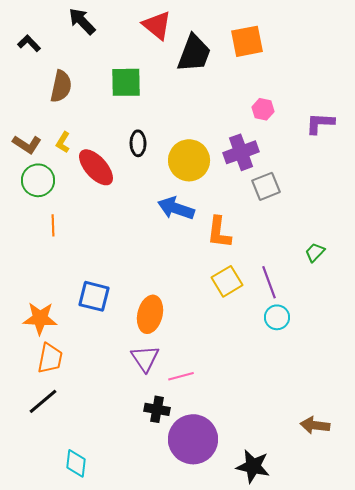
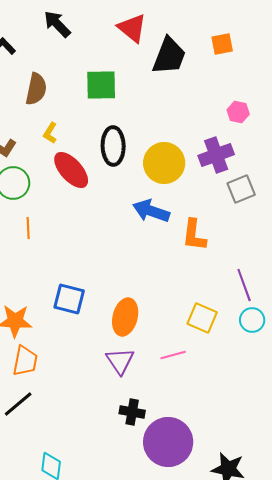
orange square: (247, 41) -> (222, 44), size x0.7
yellow L-shape: (63, 142) -> (50, 133), moved
black ellipse: (138, 143) -> (113, 146), size x1.5
yellow square: (227, 281) -> (202, 318), moved, turned -36
pink line: (181, 376) -> (173, 355), moved

